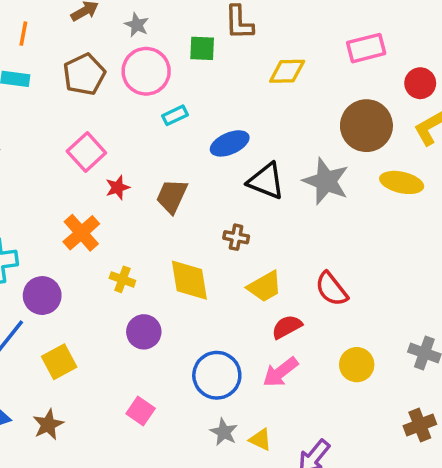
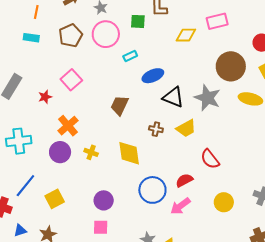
pink rectangle: (366, 48) -> (217, 21), moved
cyan rectangle: (175, 115) -> (130, 56), moved
red star: (118, 188) -> (45, 97), moved
yellow trapezoid: (265, 287) -> (186, 128), moved
purple circle: (42, 296) -> (60, 152), moved
purple circle: (144, 332) -> (104, 200), moved
blue circle: (217, 375) -> (152, 190), moved
pink square: (141, 411) -> (101, 227), turned -35

